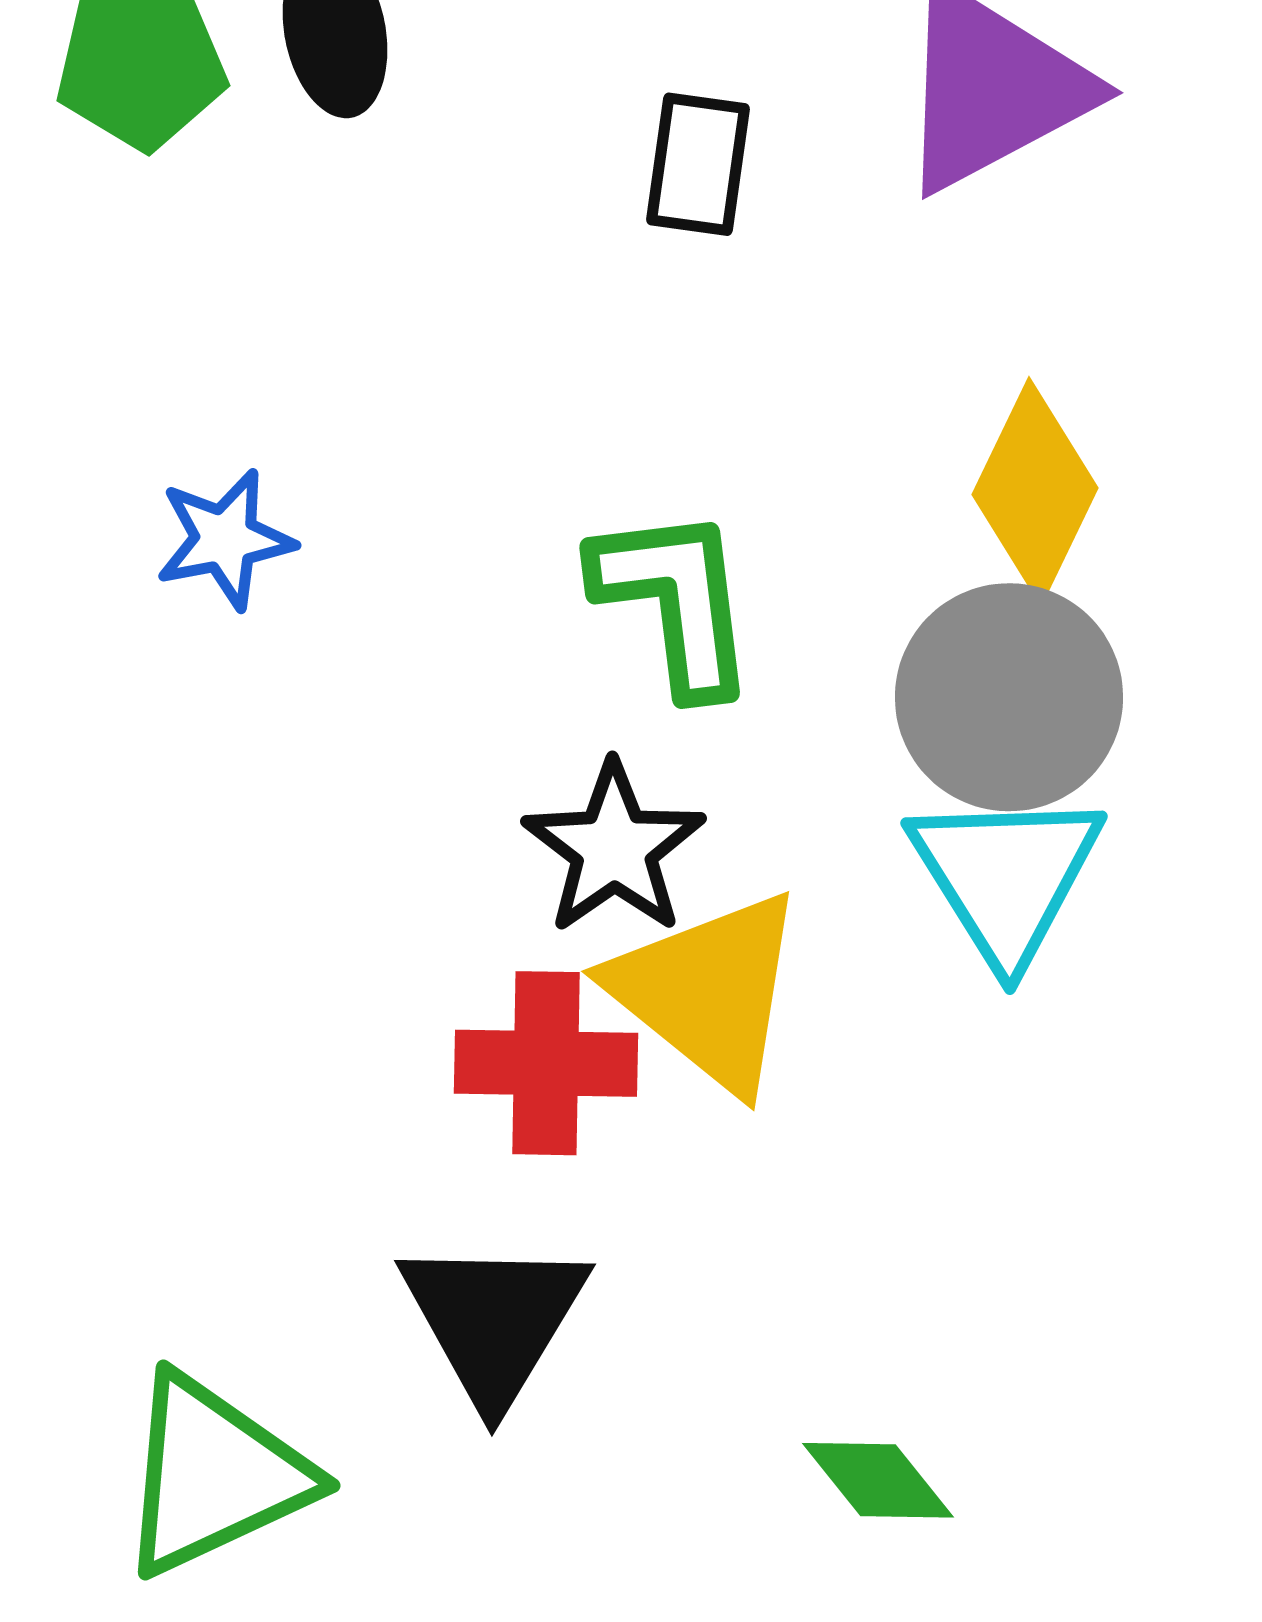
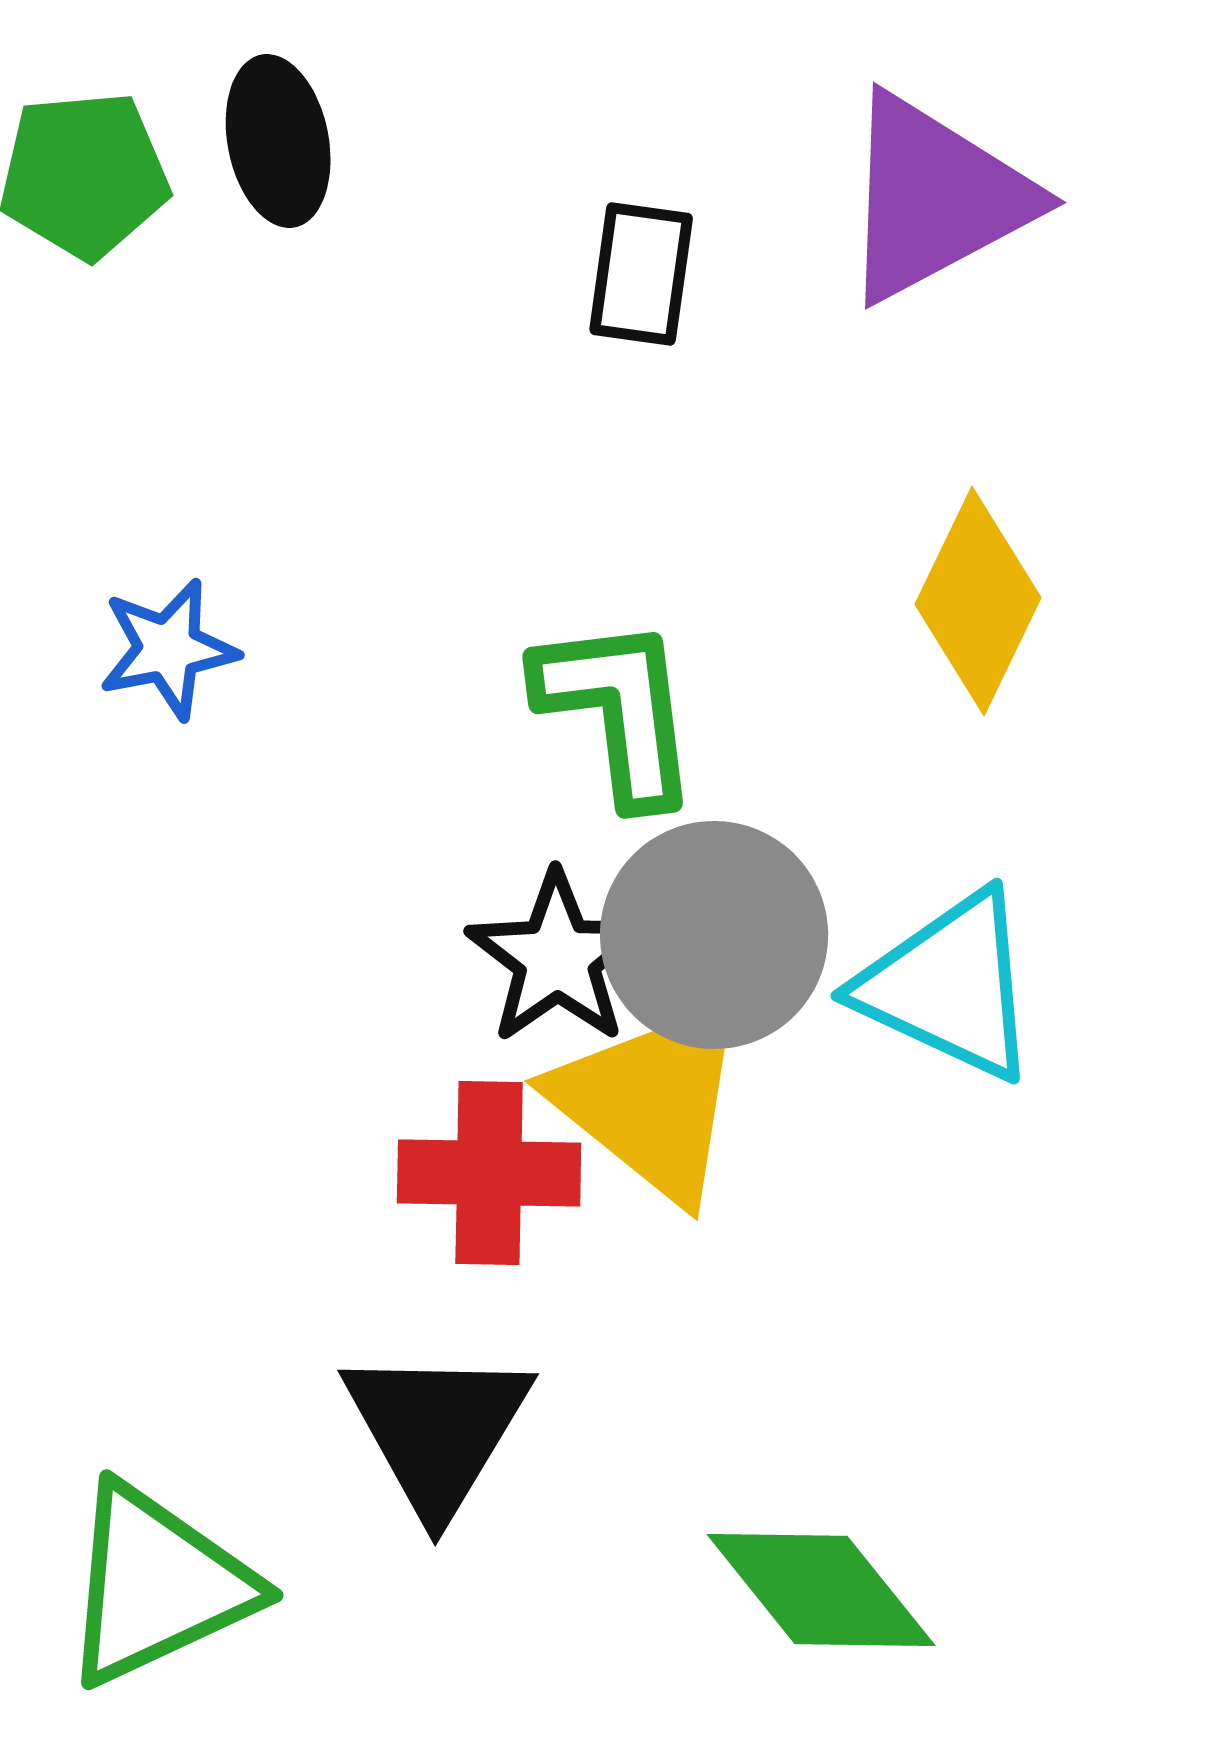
gray circle: (1009, 697) -> (714, 935), moved
cyan triangle: (1006, 876) -> (949, 986), turned -33
green diamond: (878, 1480) -> (821, 1590), size x1.5

